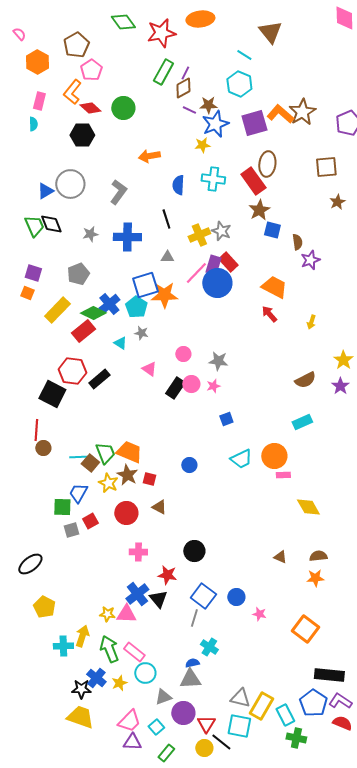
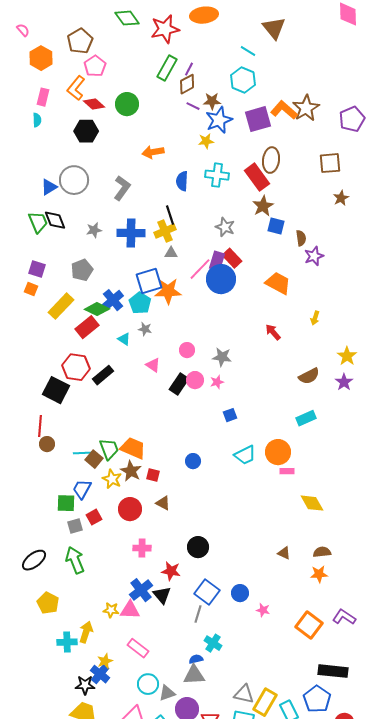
yellow cross: (199, 235) -> (165, 231), moved
red arrow: (269, 314) -> (273, 332), moved
green arrow: (109, 649) -> (75, 560), moved
cyan circle: (145, 673) -> (148, 684), moved
yellow star: (119, 683) -> (105, 661), moved
purple L-shape: (340, 701) -> (344, 617), moved

